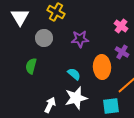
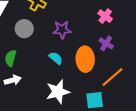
cyan semicircle: (74, 74) -> (56, 58), moved
white arrow: (50, 105) -> (13, 80), moved, turned 49

